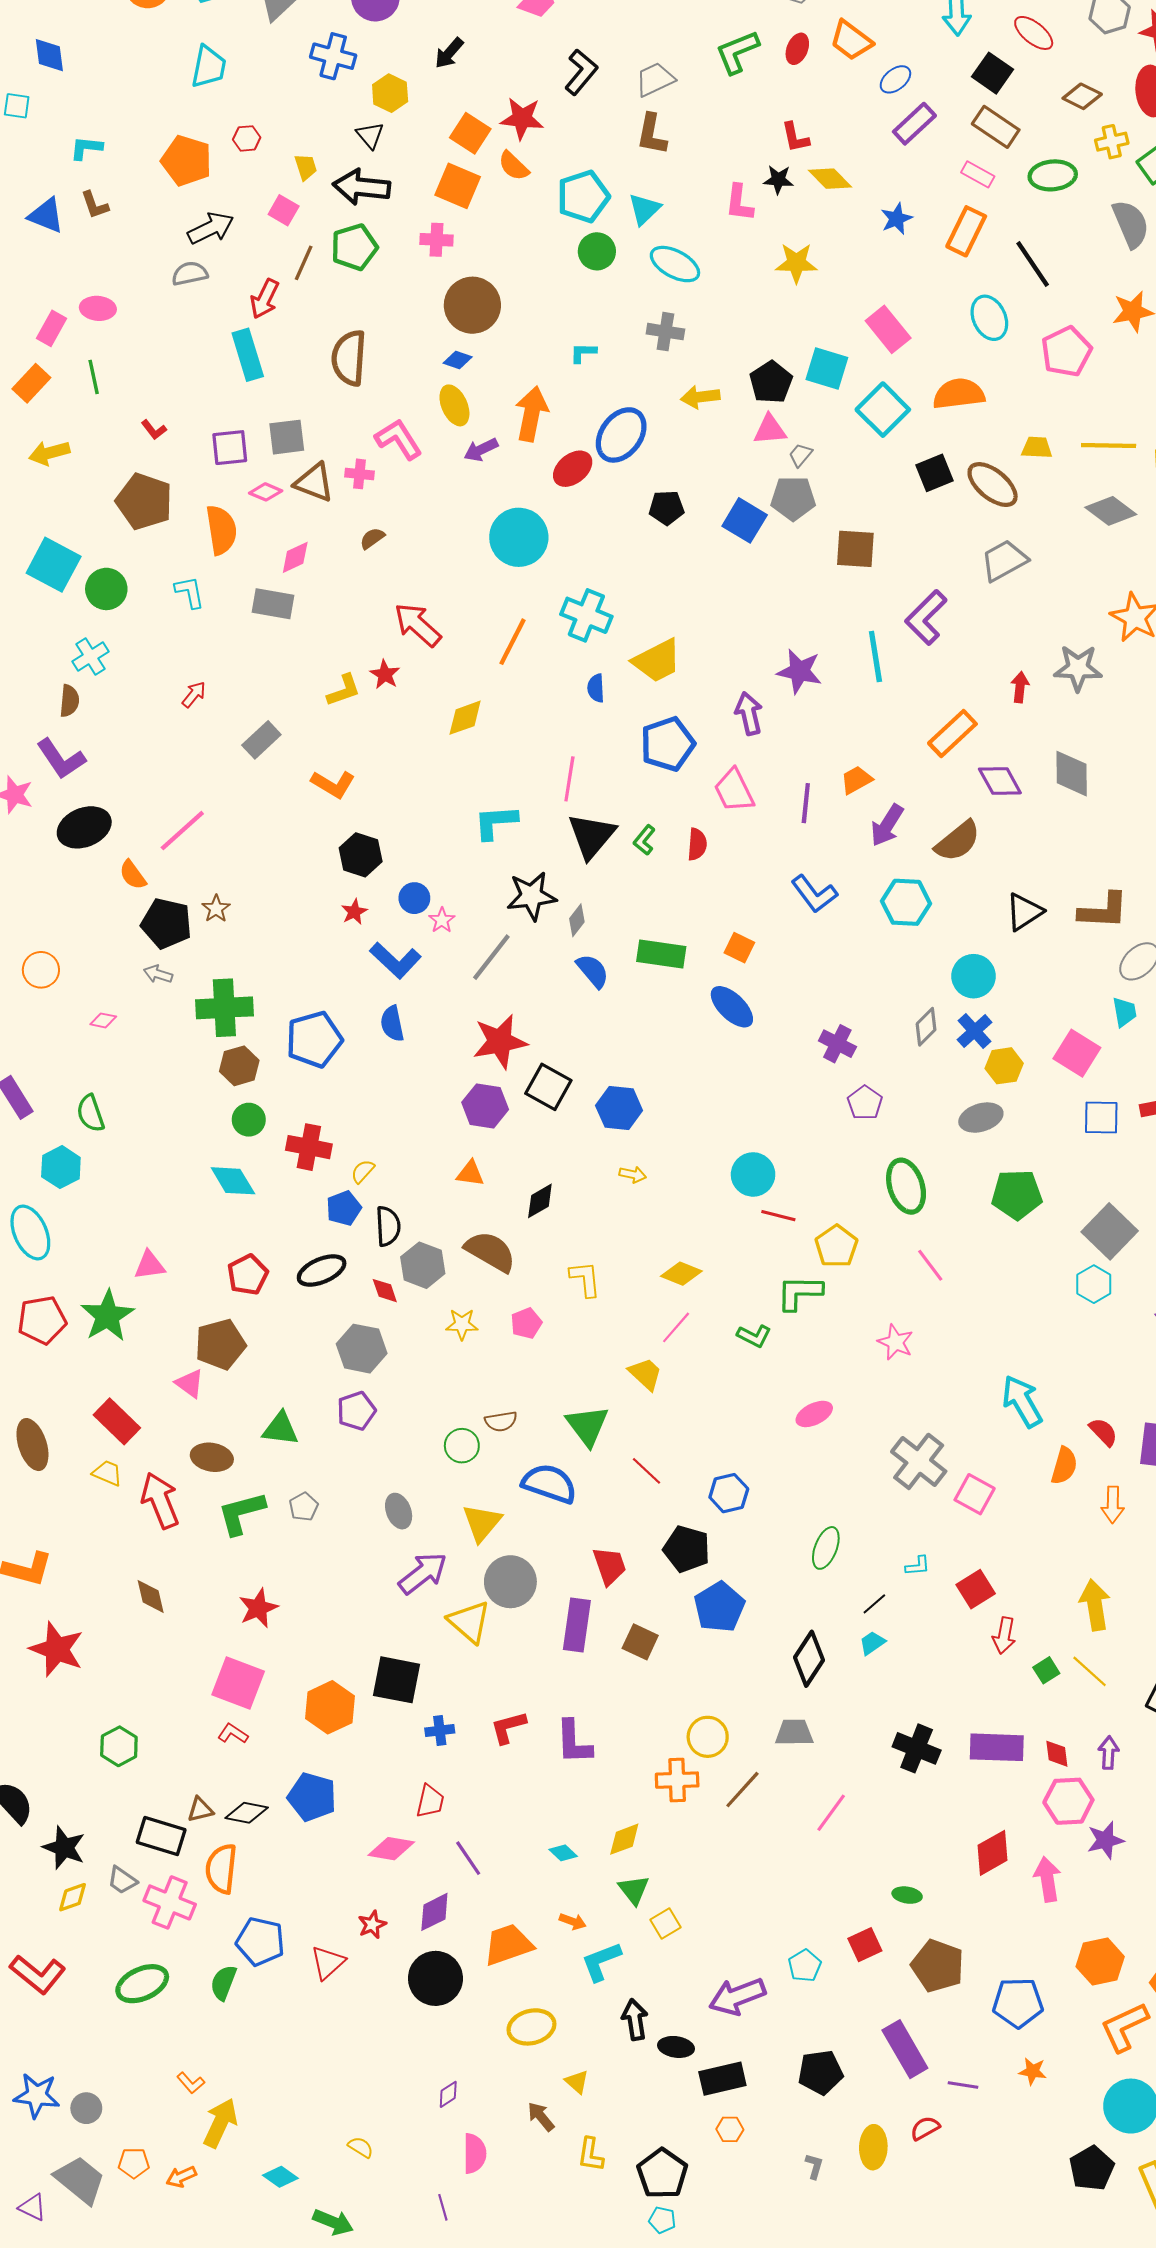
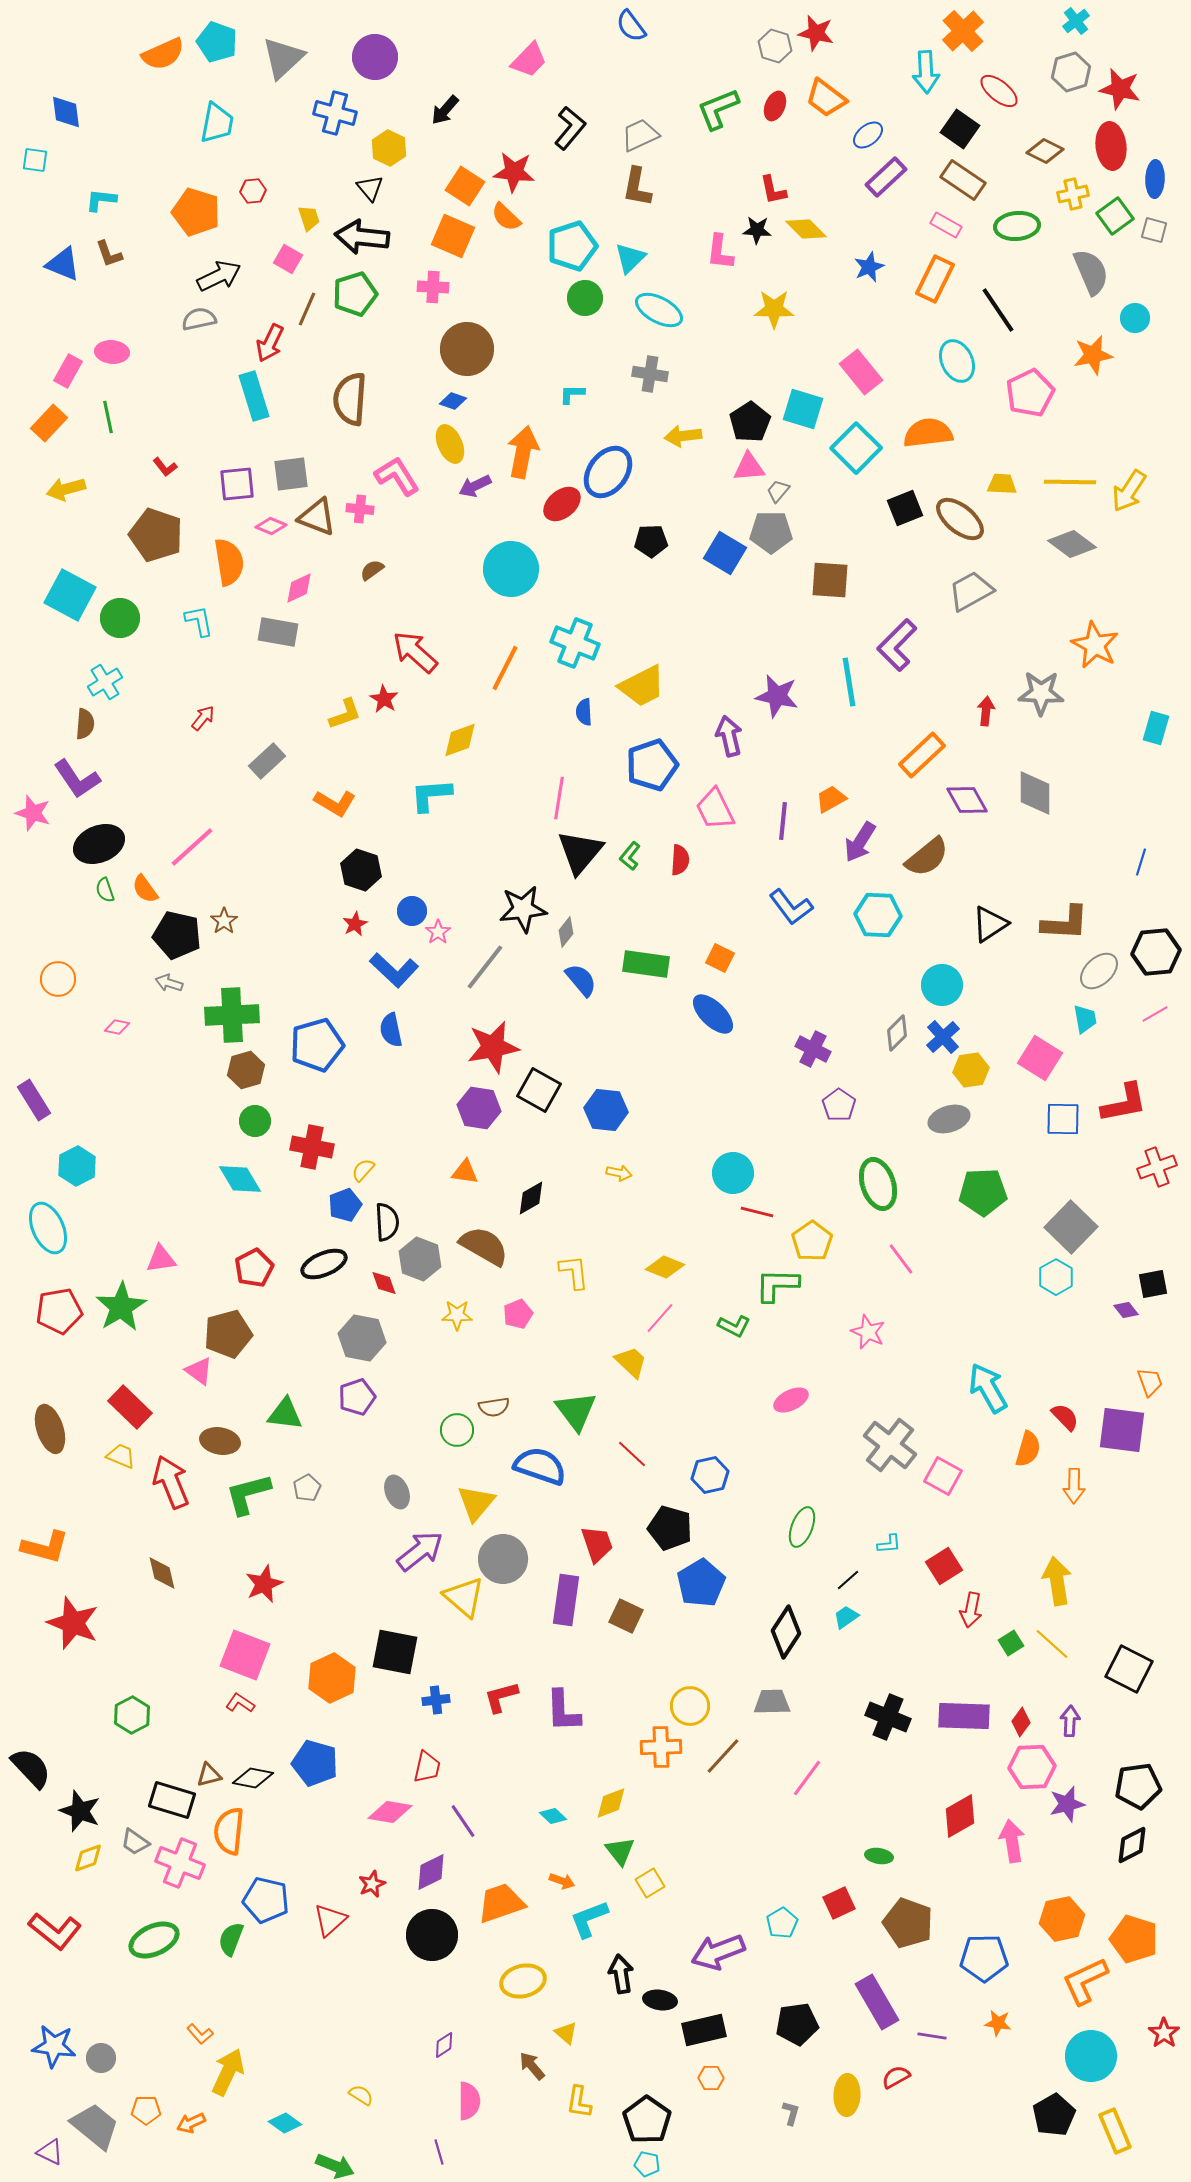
cyan L-shape: (496, 822) -> (431, 795), moved
green semicircle: (90, 1113) -> (105, 890), moved, size x0.7
red diamond: (1057, 1754) -> (1021, 1722), turned 44

